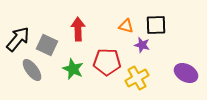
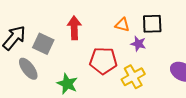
green star: (73, 69) -> (67, 84), moved

